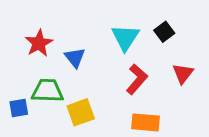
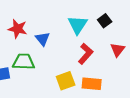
red star: (39, 43) -> (18, 29), turned -30
yellow square: (81, 112) -> (66, 81), moved

